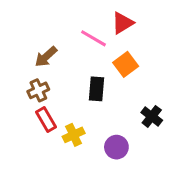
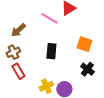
orange square: (126, 64) -> (84, 44), moved, turned -35
yellow cross: (74, 135) -> (46, 86), moved

